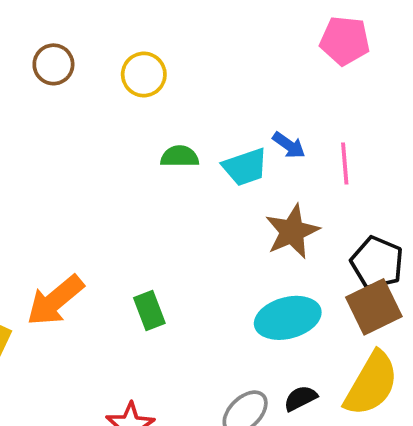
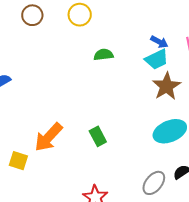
cyan trapezoid: (245, 167) -> (157, 59), moved

